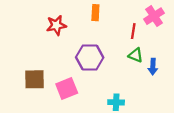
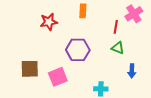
blue arrow: (153, 67) -> (132, 71), moved

